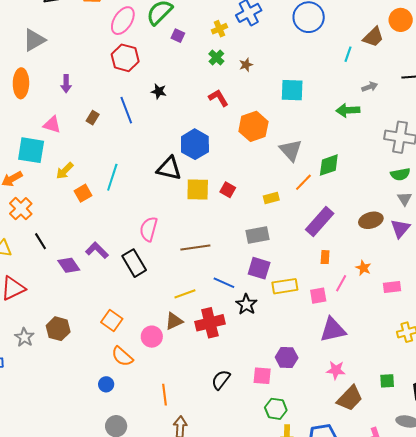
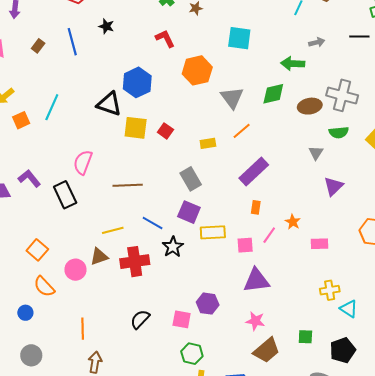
green diamond: (329, 165) -> (273, 94), moved
gray triangle: (405, 199) -> (316, 153), moved
brown ellipse: (371, 220) -> (310, 106), moved
gray rectangle: (257, 235) -> (191, 179), turned 65

